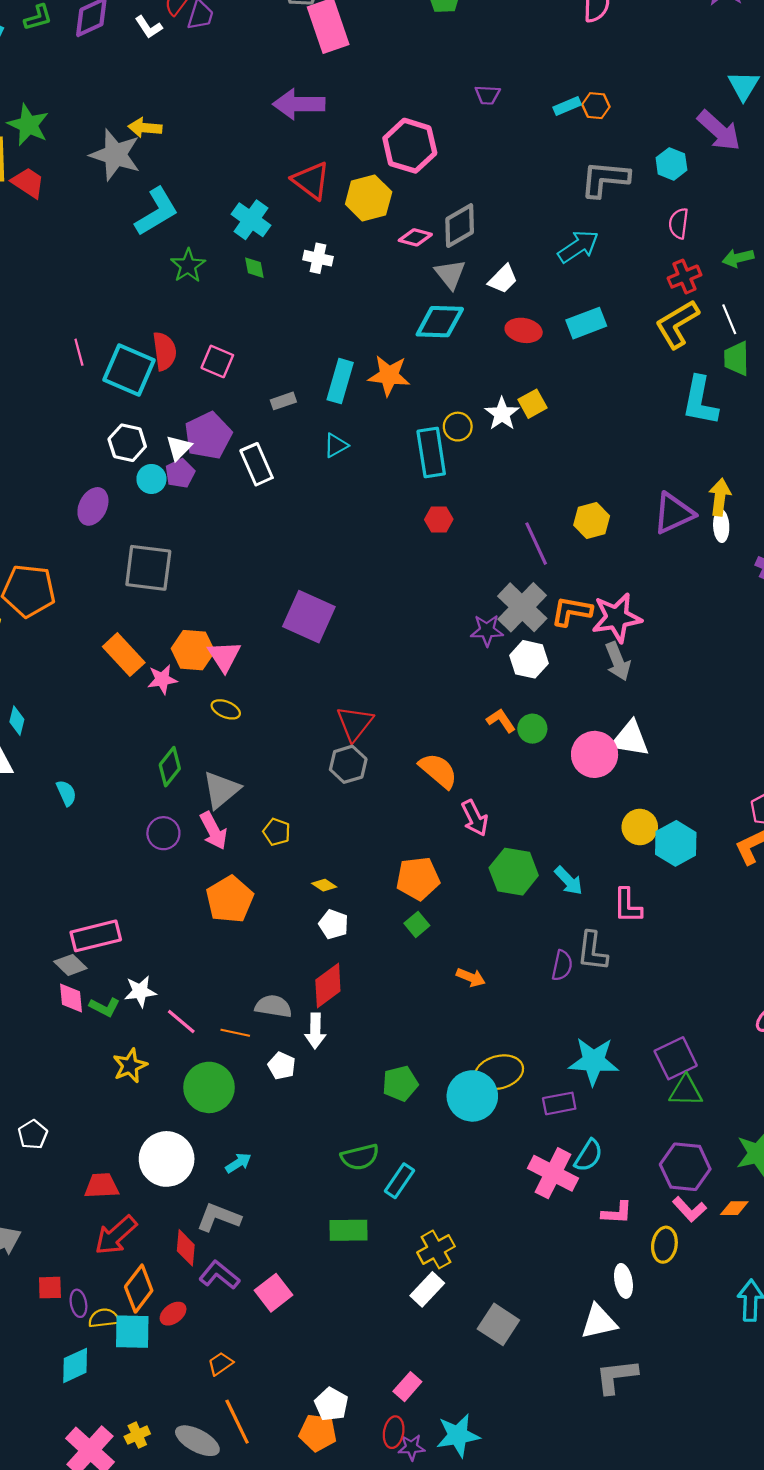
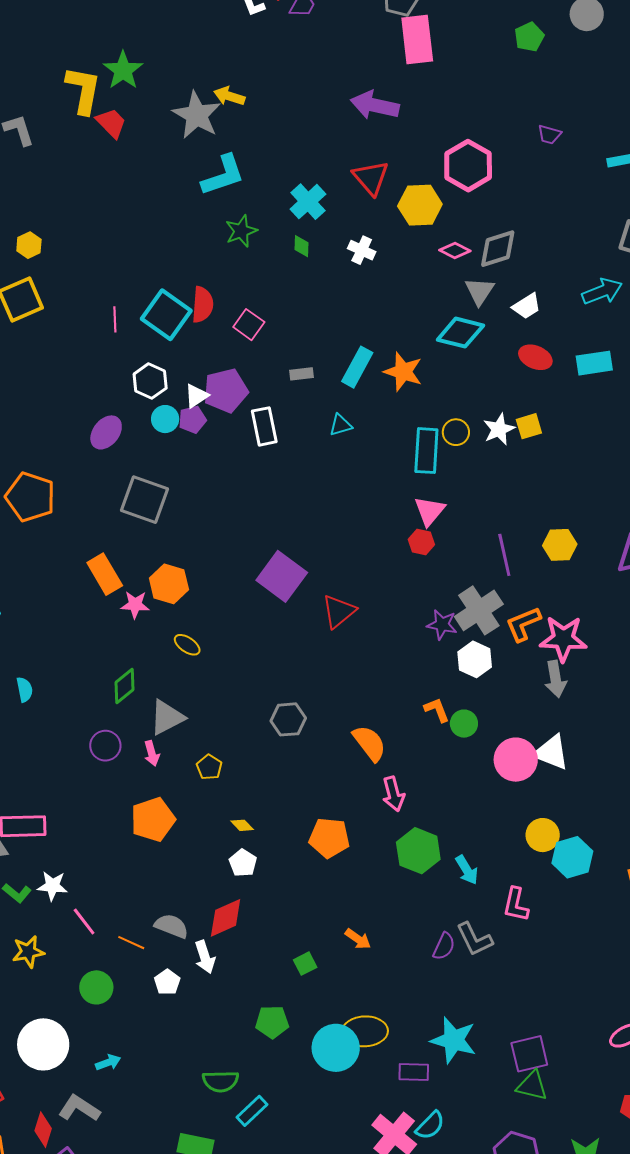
pink line: (79, 352) -> (115, 319), moved
red hexagon: (439, 519) -> (421, 542), moved
orange L-shape: (571, 611) -> (523, 624), turned -45
pink triangle: (224, 656) -> (430, 511), moved
red triangle: (355, 723) -> (339, 611), moved
pink arrow: (214, 831) -> (152, 753), size x0.7
green square: (417, 924) -> (305, 964), moved
gray L-shape: (592, 951) -> (474, 939), turned -45
white arrow: (315, 1031) -> (205, 957), turned -32
green circle: (209, 1087) -> (96, 987), size x0.7

